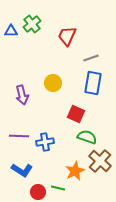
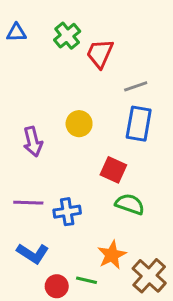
green cross: (32, 24) -> (67, 36), moved
blue triangle: (11, 31) -> (16, 33), moved
brown cross: (100, 161) -> (149, 276), moved

